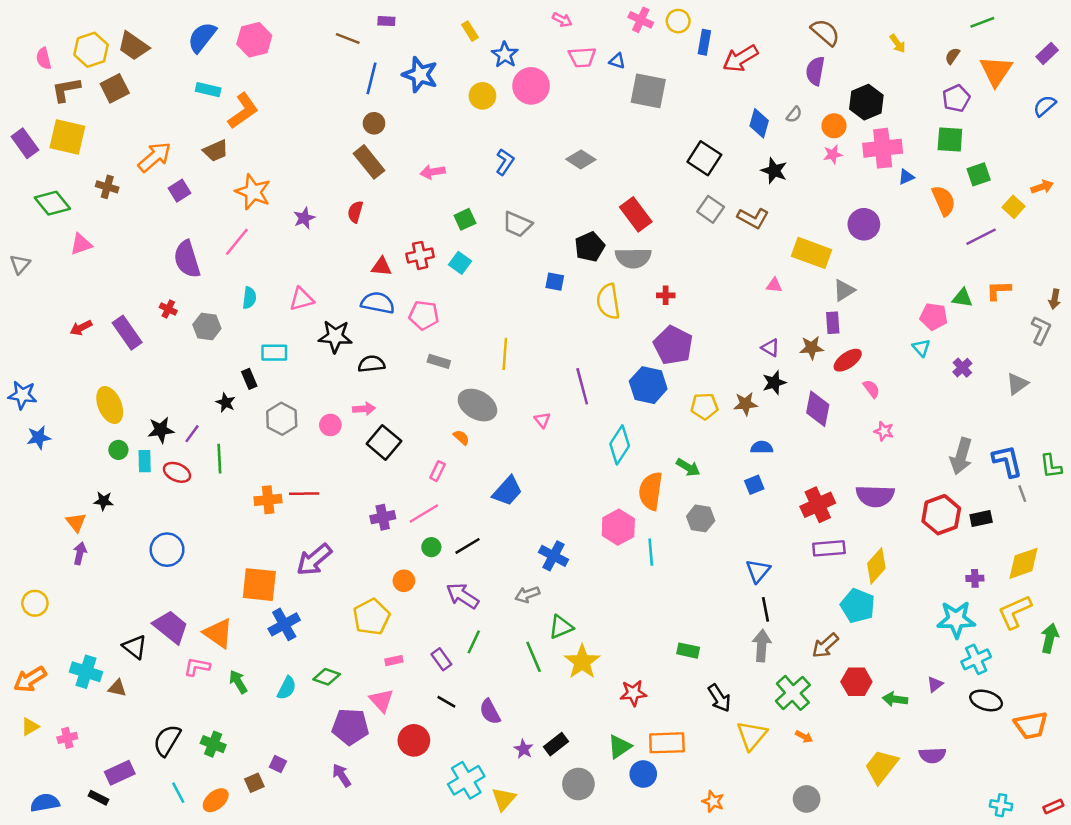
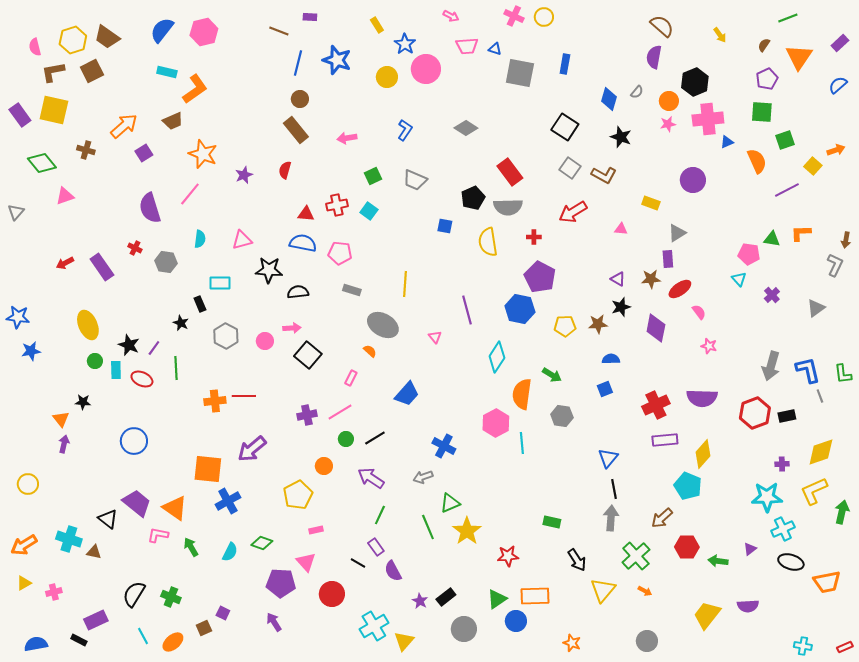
blue rectangle: (704, 42) -> (565, 64), moved
red arrow: (740, 58) -> (573, 212), moved
yellow rectangle: (812, 253) -> (651, 203), size x0.6
black star: (161, 430) -> (129, 345), turned 30
purple rectangle: (441, 659) -> (376, 547), moved

